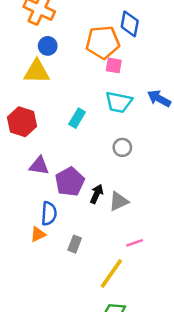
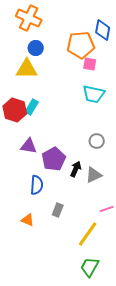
cyan rectangle: (77, 118) -> (32, 107), moved
gray circle: (122, 147) -> (97, 141), moved
orange triangle: (38, 234) -> (28, 220), moved, turned 48

